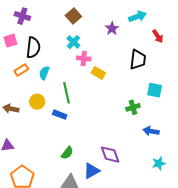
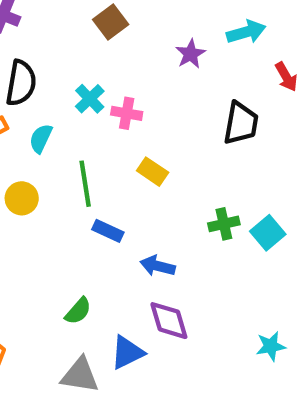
cyan cross: (73, 42) -> (90, 99), moved
yellow rectangle: (98, 73) -> (153, 172), moved
cyan square: (155, 90) -> (268, 233), moved, turned 35
blue rectangle: (60, 115) -> (108, 231), moved
blue arrow: (151, 131) -> (158, 266), moved

